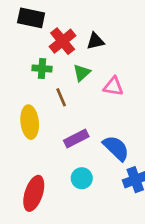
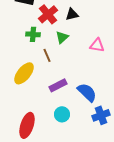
pink triangle: (113, 86) -> (97, 45), moved
yellow ellipse: (30, 122) -> (24, 73), turned 45

